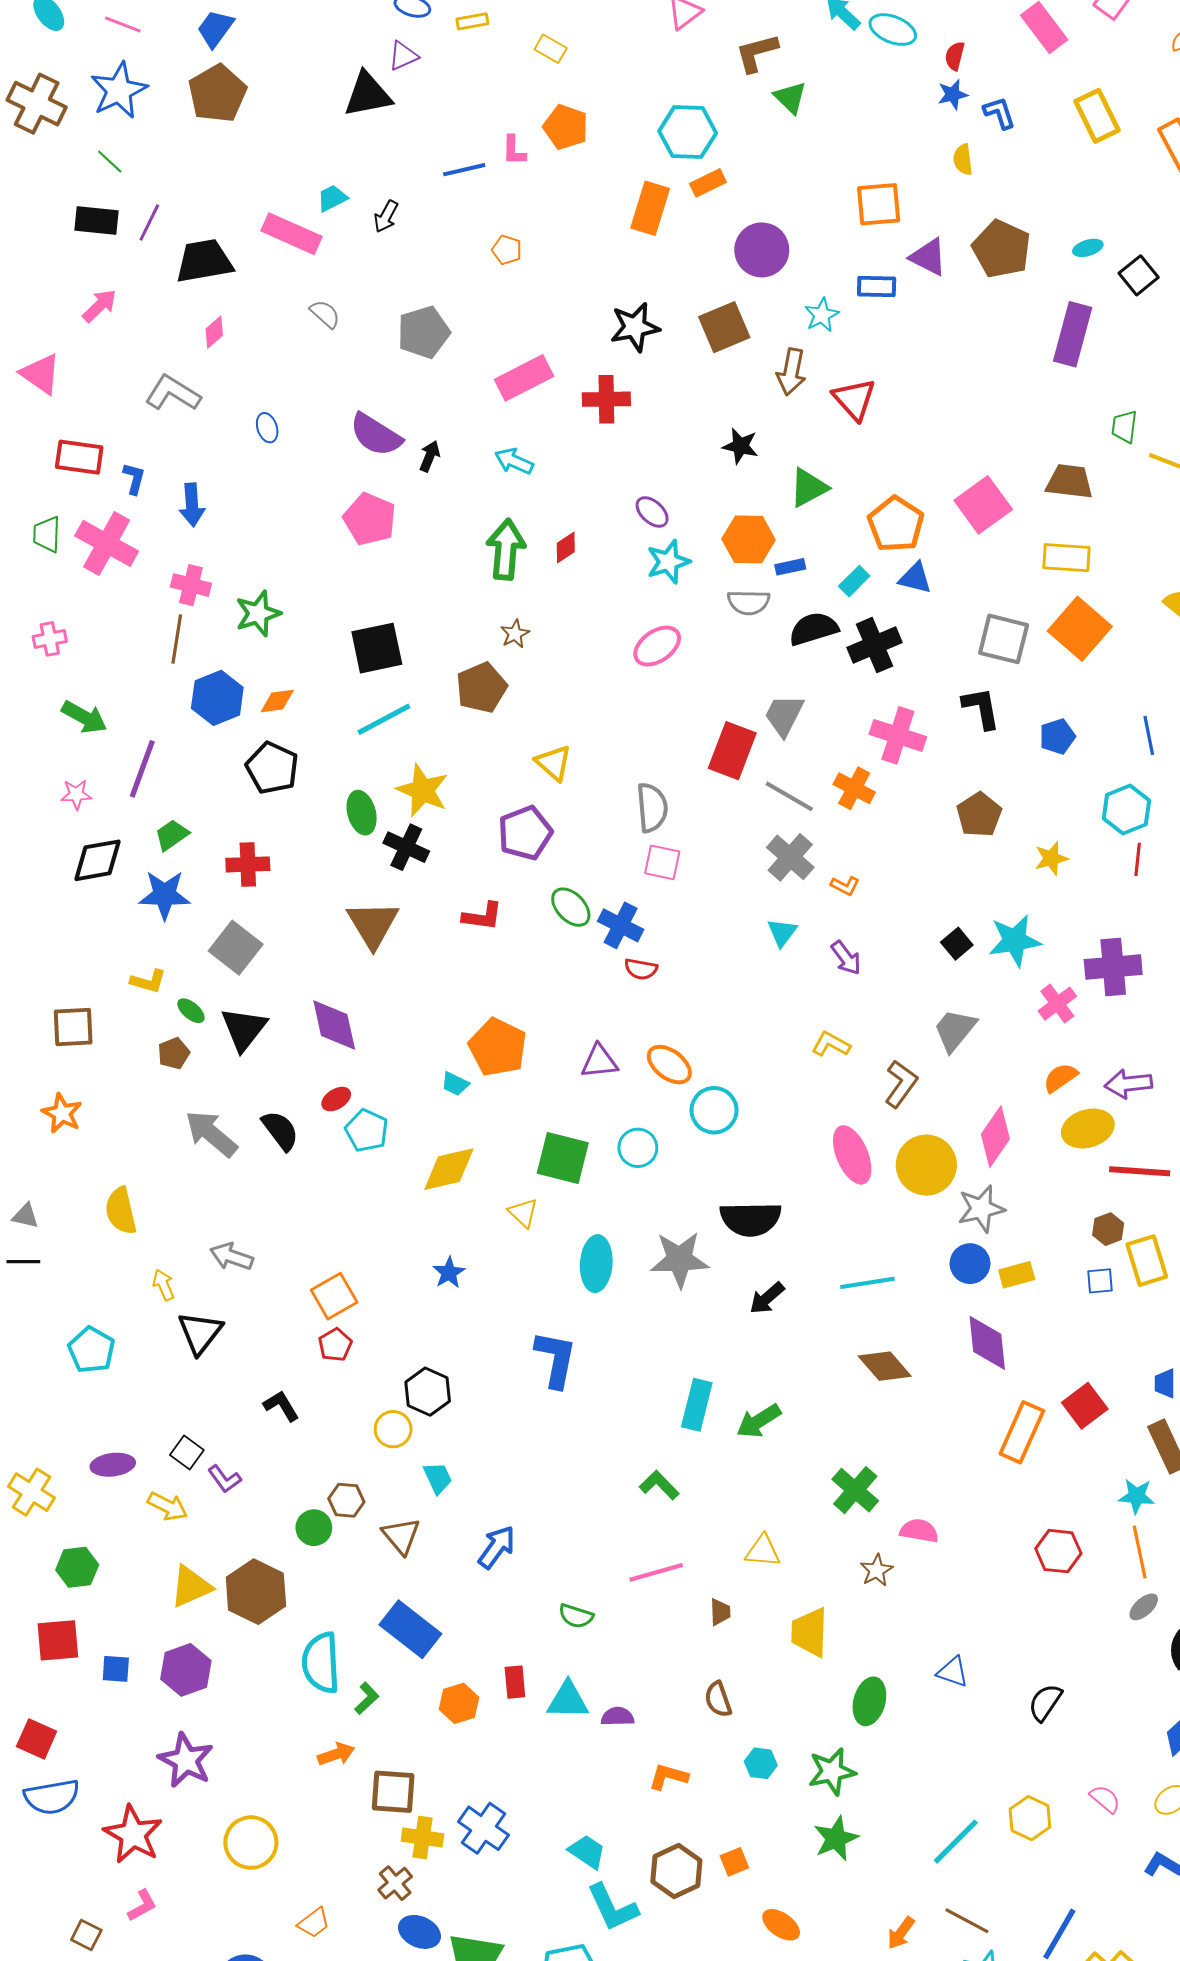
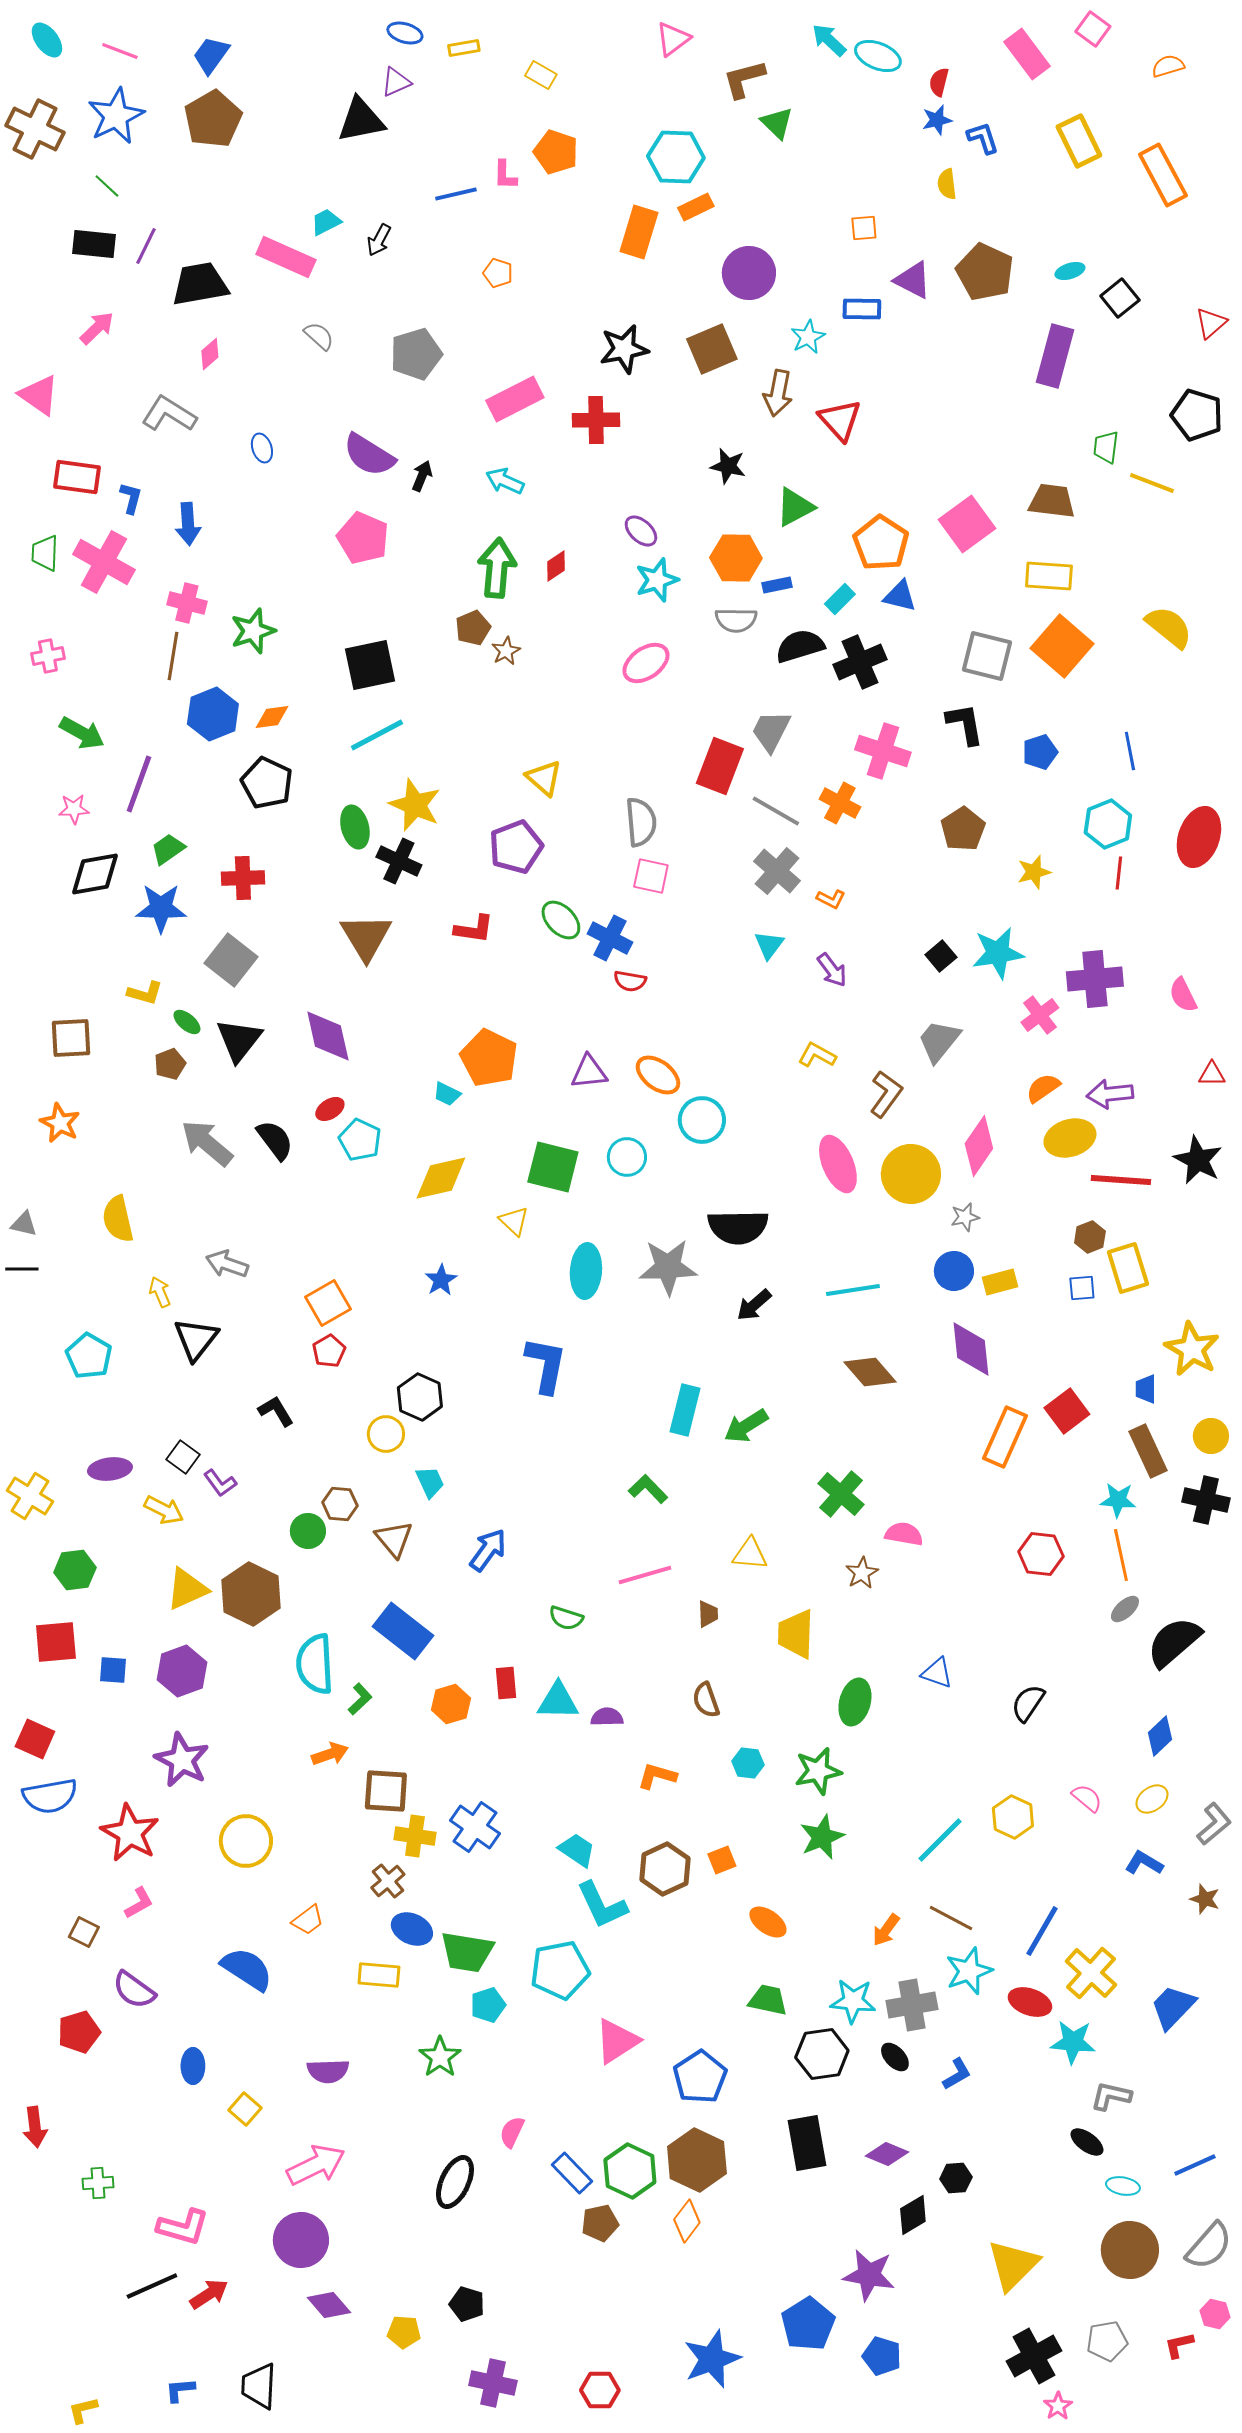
orange square: (879, 204) -> (864, 228), size x0.6
brown pentagon: (481, 688) -> (473, 628), moved, size x0.7
gray star: (981, 1209) -> (965, 1217), size x0.6

